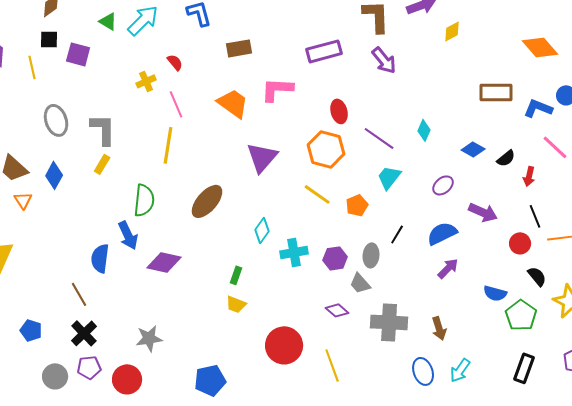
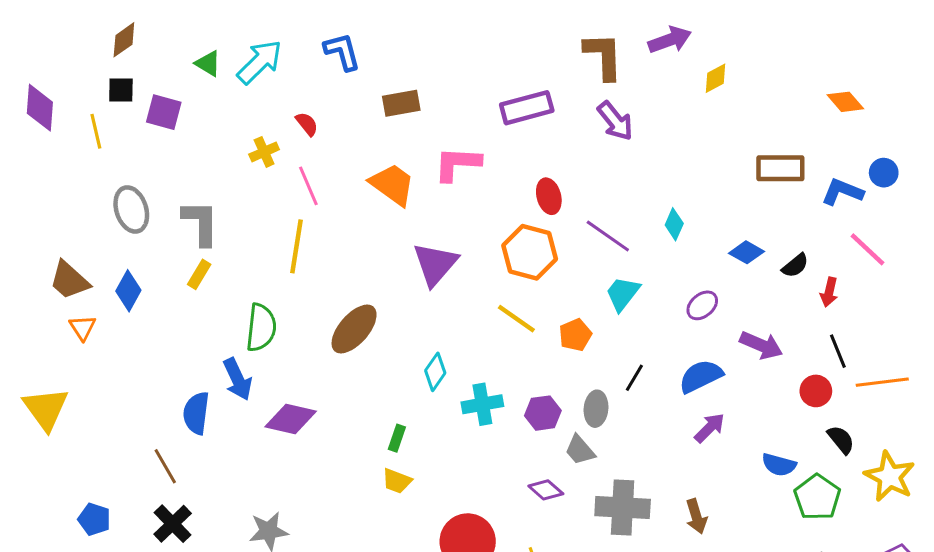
orange diamond: (540, 47) -> (845, 102), size x0.7

